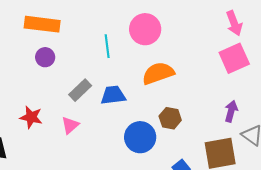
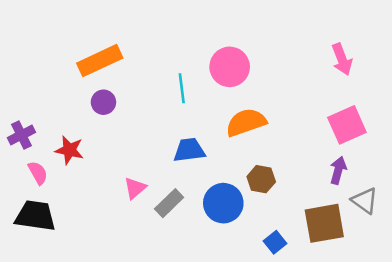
orange rectangle: (42, 24) -> (100, 61), turned -32
pink square: (234, 58) -> (347, 125), moved
gray rectangle: (80, 90) -> (169, 203), moved
red star: (31, 117) -> (69, 150), moved

